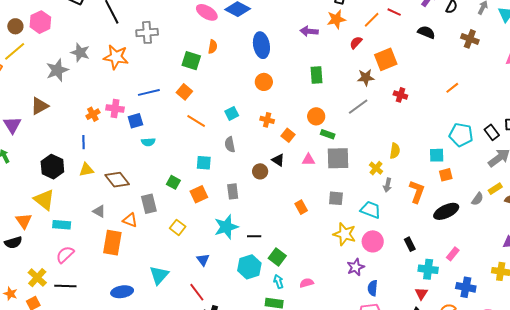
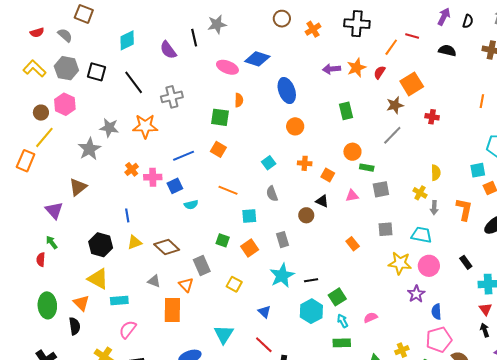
orange star: (336, 19) -> (356, 68), moved
orange line: (452, 88) -> (482, 101), turned -32
orange cross: (93, 114) -> (132, 169), moved
orange line: (196, 121) -> (228, 190), moved
gray square: (338, 158) -> (381, 189), size x0.7
orange triangle: (130, 220) -> (186, 285), turned 35
black semicircle: (13, 243) -> (75, 326), turned -72
green square: (277, 257) -> (337, 297), turned 30

